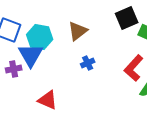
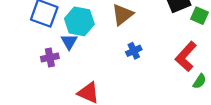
blue triangle: (31, 55) -> (69, 42), size x0.6

